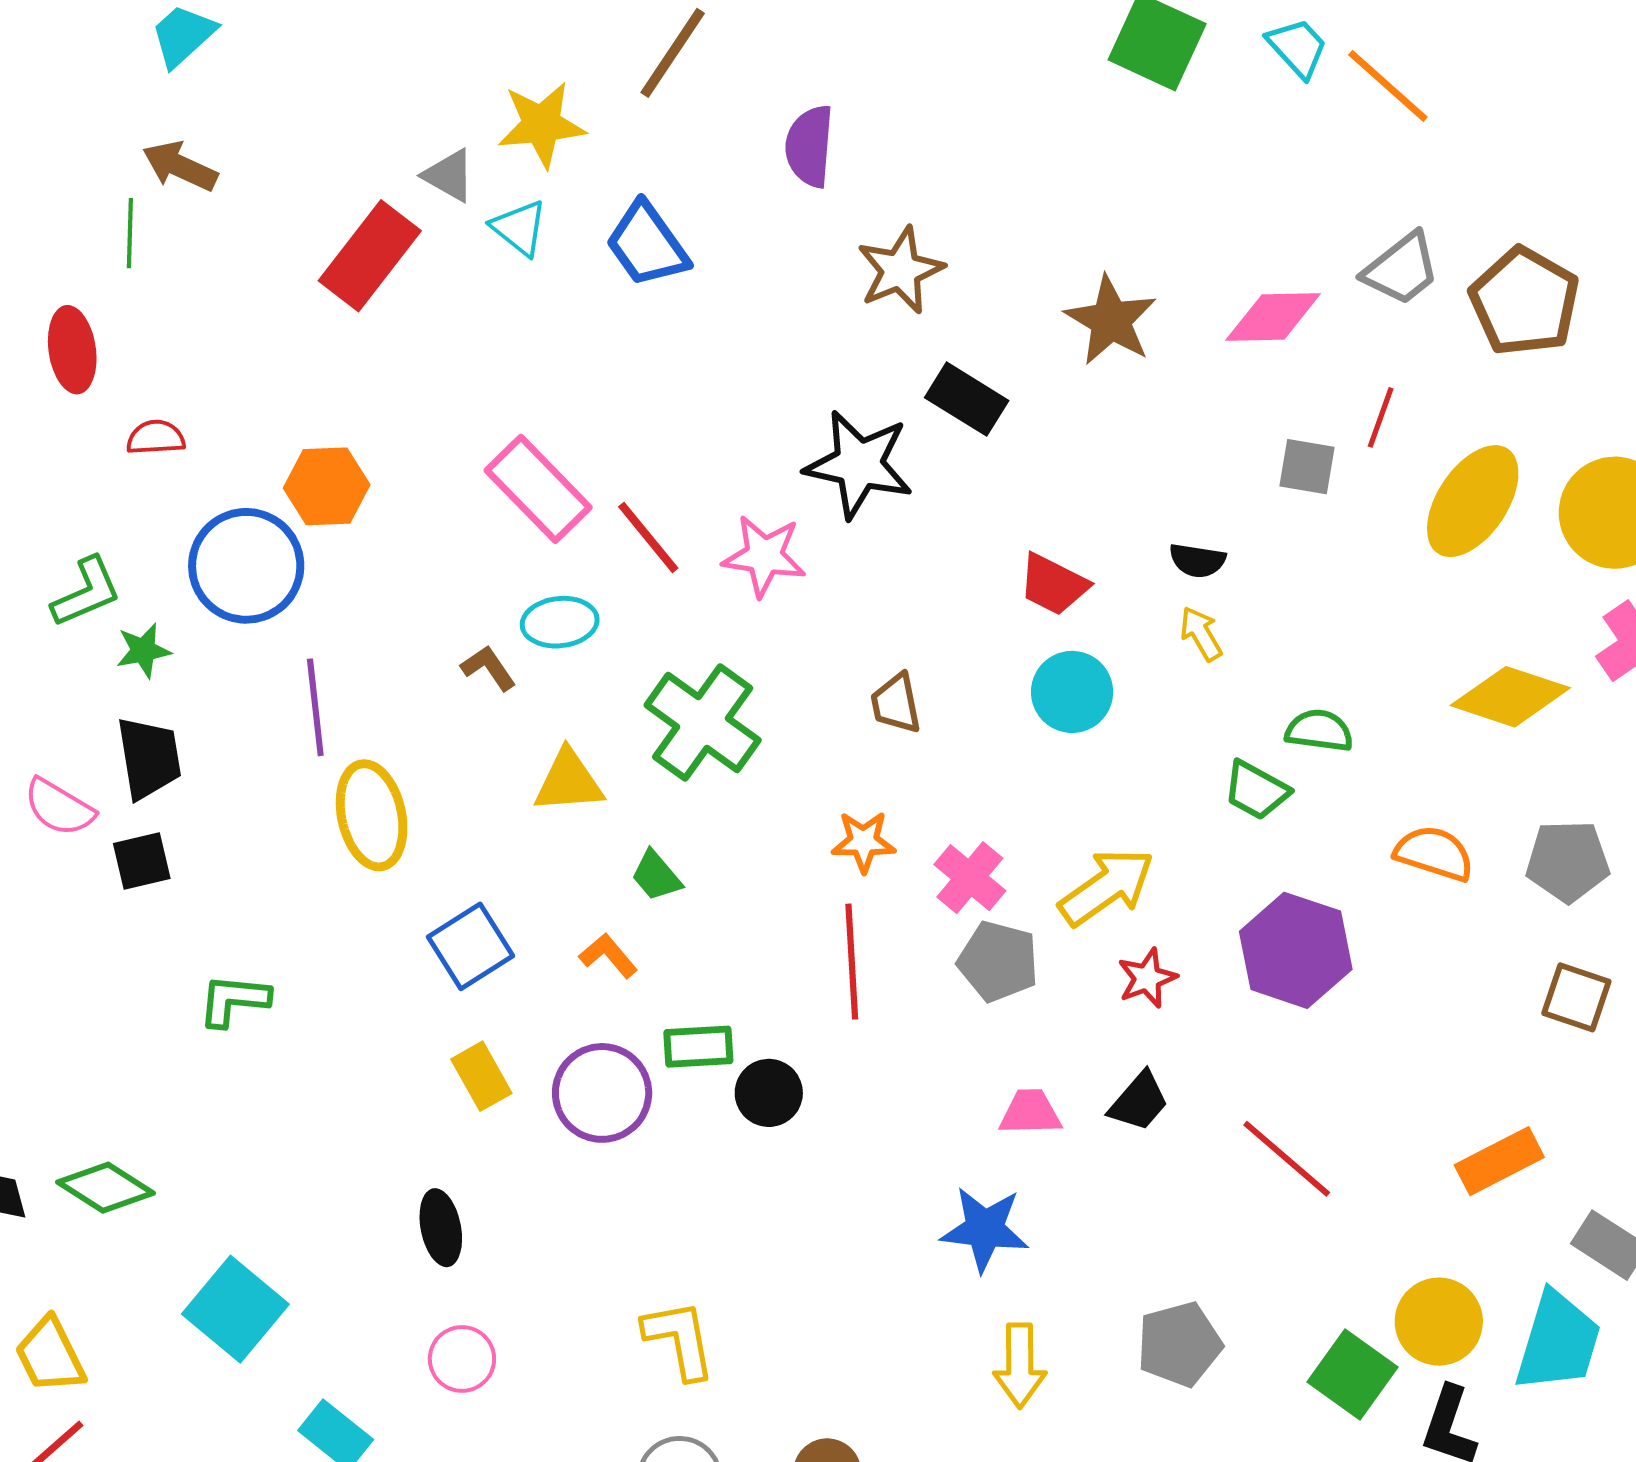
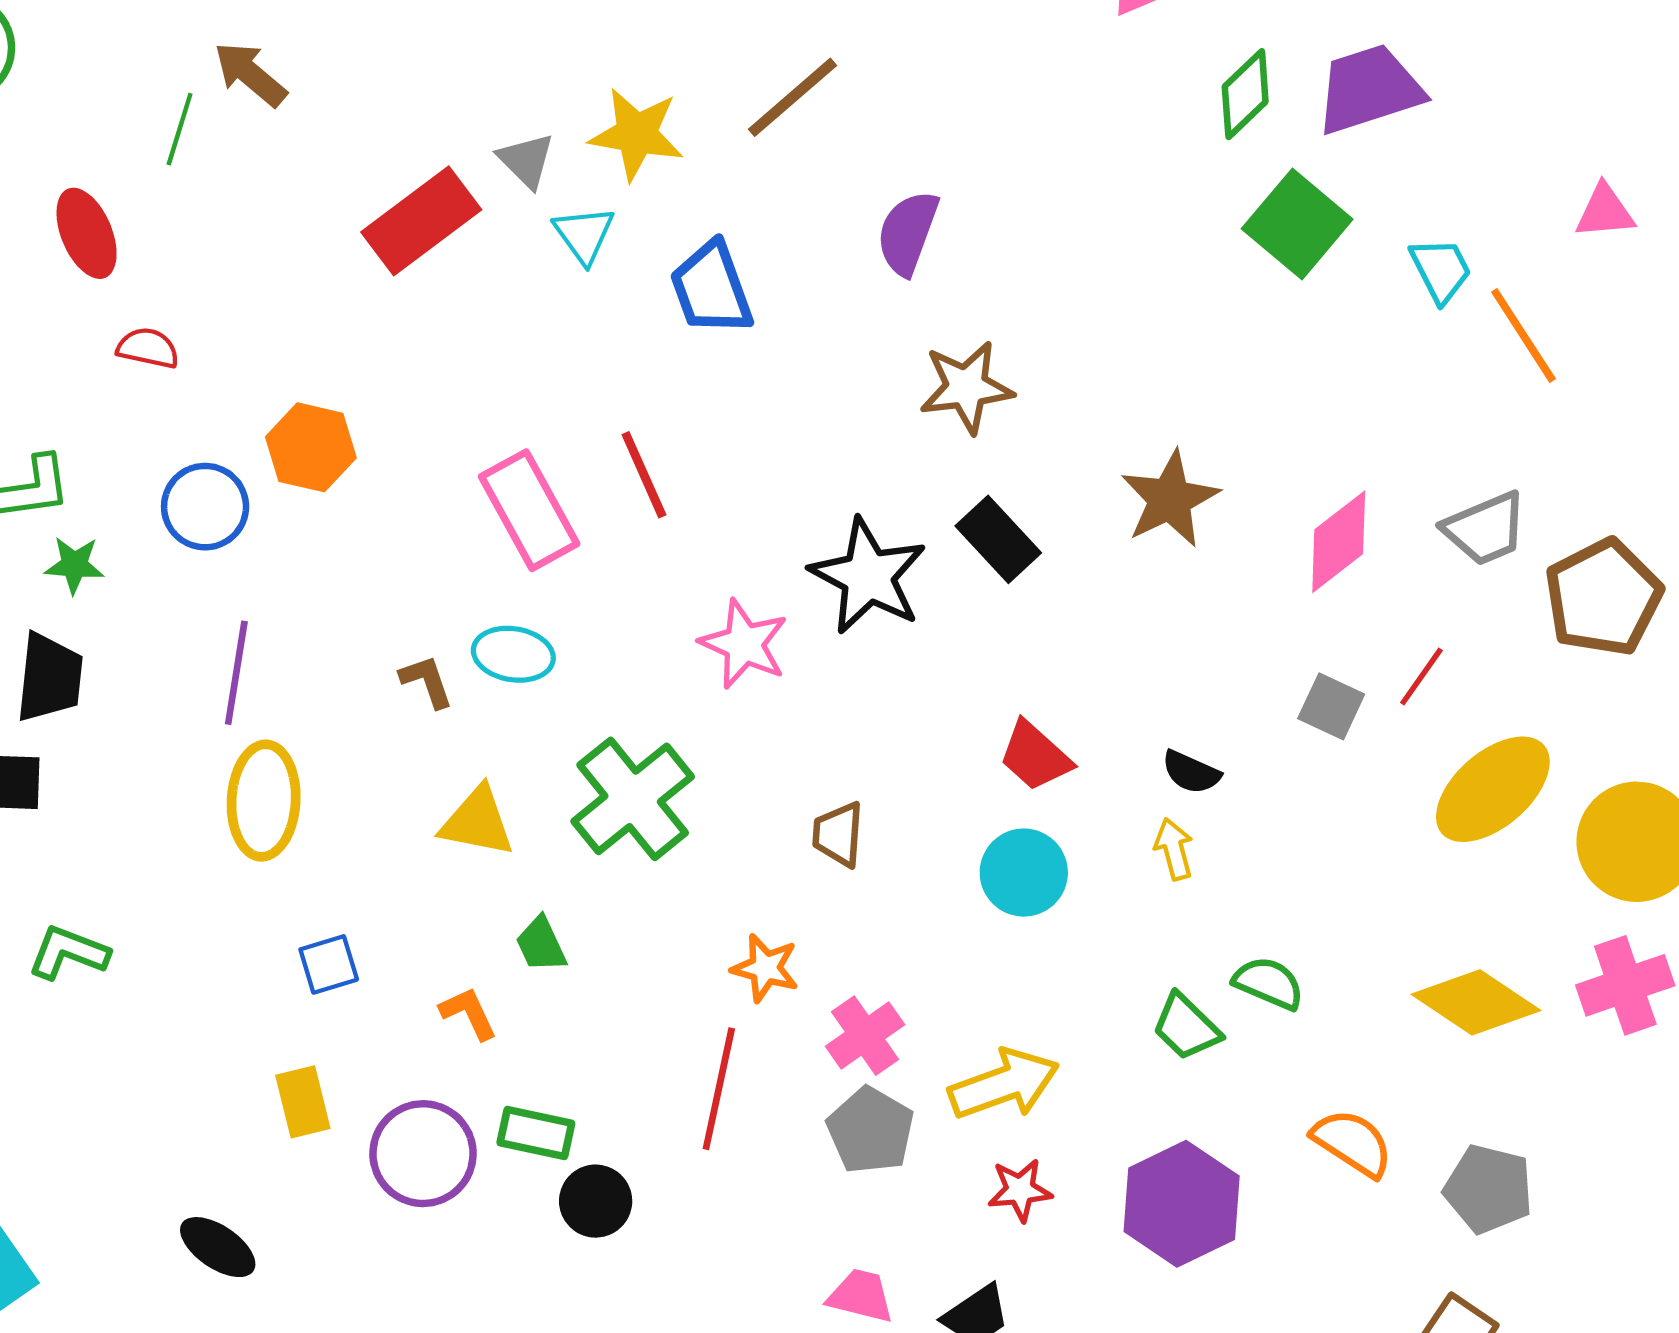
pink diamond: (1273, 317) -> (1339, 542), turned -52
red ellipse: (72, 350) -> (87, 233), turned -30
red line: (648, 537) -> (644, 475), moved
blue circle: (246, 566) -> (205, 507), size x0.7
blue square: (470, 946) -> (329, 964), size x0.7
black ellipse: (441, 1228) -> (218, 1247), turned -60

